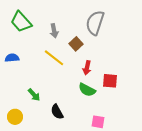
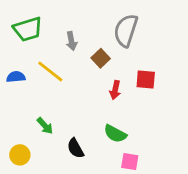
green trapezoid: (21, 22) -> (28, 29), turned -65
yellow line: (54, 58) -> (50, 71), moved
red square: (110, 81) -> (146, 79), moved
green semicircle: (87, 90) -> (115, 134), moved

